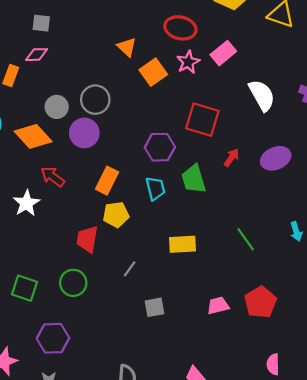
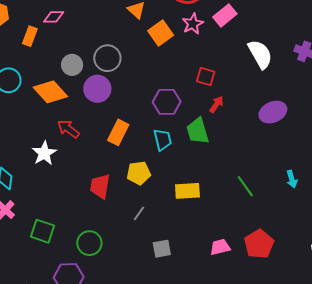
red square: (202, 120) -> (206, 77), size x0.6
red arrow: (232, 158) -> (216, 104), moved
yellow pentagon: (116, 215) -> (139, 173), moved
green circle: (73, 283) -> (89, 243), moved

